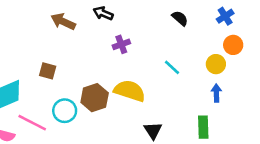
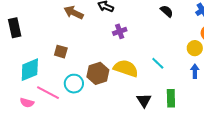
cyan line: (172, 67) -> (158, 63), moved
green rectangle: (203, 127) -> (171, 98), moved

